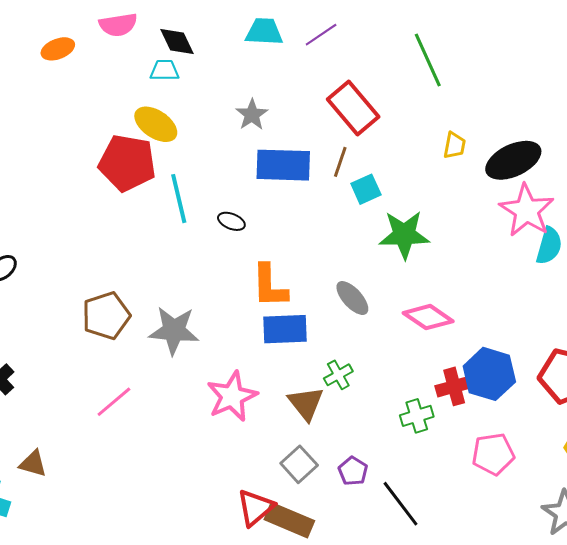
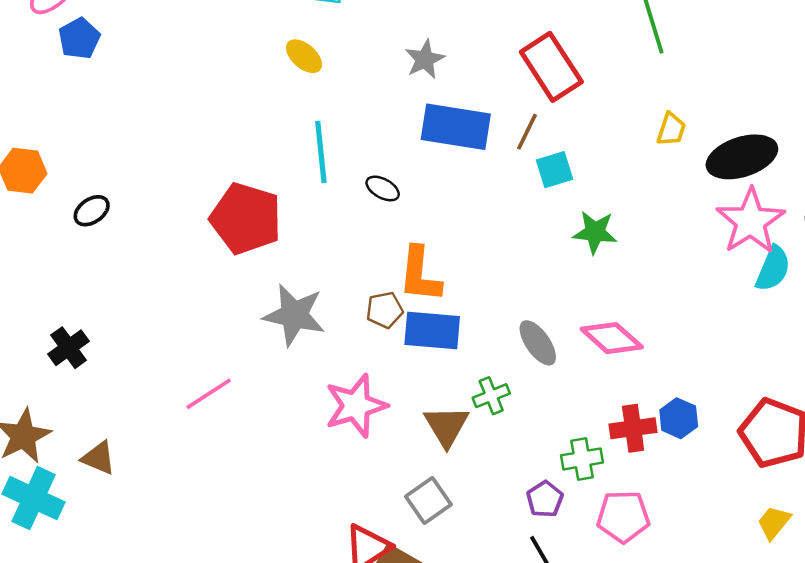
yellow ellipse: (156, 124) -> (304, 56), size x0.7
red pentagon: (127, 163) -> (246, 218), moved
green star: (404, 235) -> (595, 232), size x0.7
gray ellipse: (352, 298) -> (538, 343), moved
brown pentagon: (106, 316) -> (385, 310), moved, size x0.6
blue hexagon: (489, 374) -> (679, 418), size x0.6
pink pentagon: (493, 454) -> (623, 517), moved
purple pentagon: (353, 471) -> (545, 499), moved

